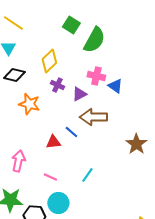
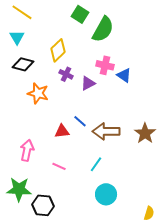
brown arrow: (93, 117) -> (106, 131), moved
cyan circle: (58, 203) -> (106, 194), moved

